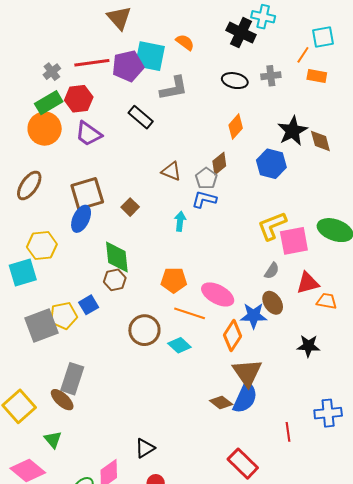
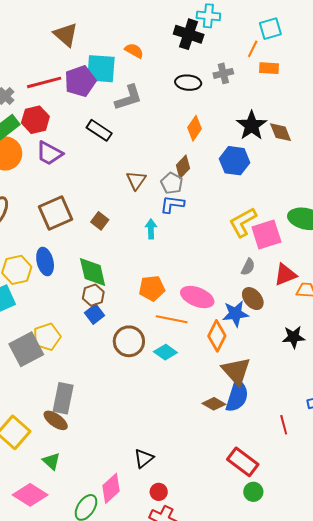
brown triangle: (171, 171) -> (136, 180), turned 50
blue ellipse: (81, 219) -> (45, 262), moved, turned -32
blue square: (89, 305) -> (95, 314), moved

